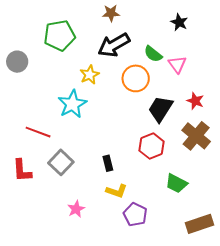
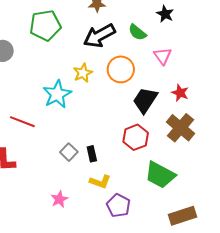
green semicircle: (153, 54) -> (137, 32), moved
yellow star: (90, 75) -> (83, 73), moved
gray square: (61, 162) -> (69, 152), moved, size x0.7
green trapezoid: (176, 183) -> (160, 175), size x1.4

